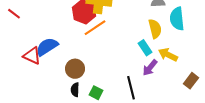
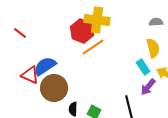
red line: (14, 14) -> (20, 33), moved
brown circle: (75, 69) -> (54, 88), moved, size x1.4

